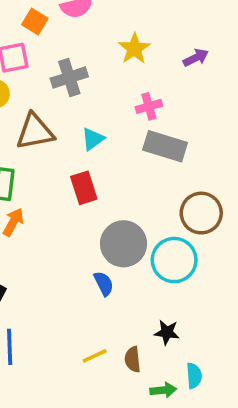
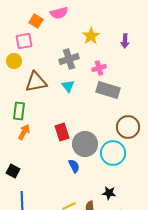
purple arrow: (196, 58) -> (125, 41), turned 120
gray cross: (69, 78) -> (69, 59), moved
cyan triangle: (93, 139) -> (68, 86), turned -32
red rectangle: (84, 188) -> (62, 132), moved

